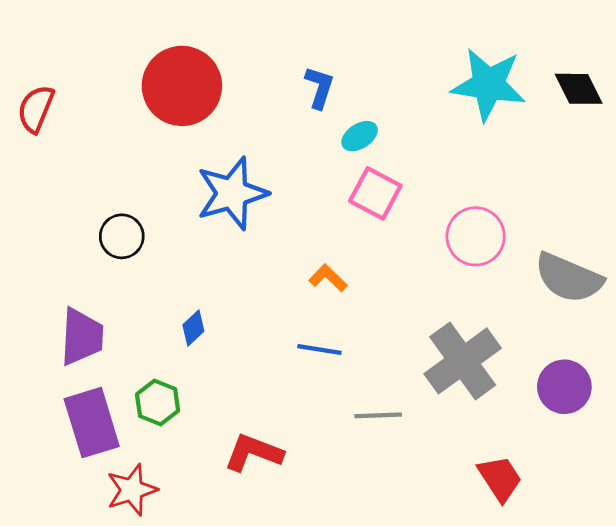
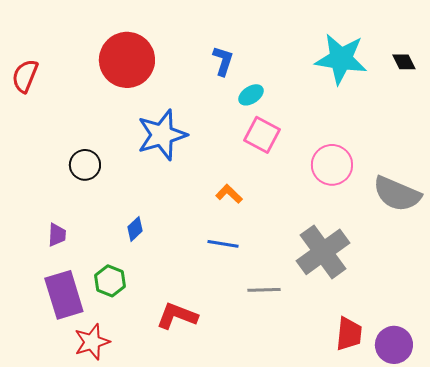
black diamond: (579, 89) -> (404, 62), size x0.7
purple trapezoid: (82, 337) -> (57, 235), size x0.6
purple circle: (564, 387) -> (394, 345), moved
red trapezoid: (500, 478) -> (349, 334), turned 39

